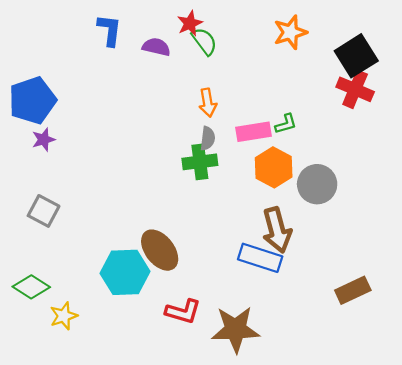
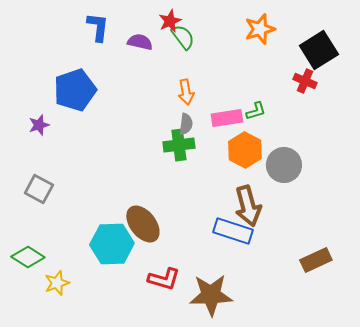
red cross: (355, 89) -> (305, 81), moved, size x0.7
blue pentagon: (32, 100) -> (75, 90), moved

